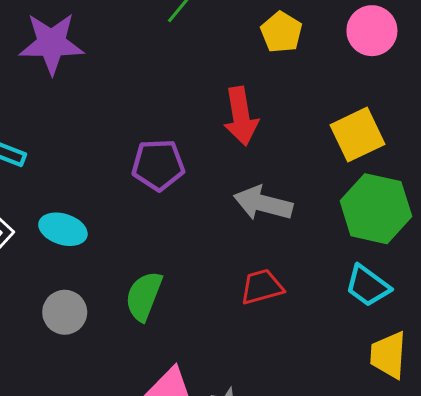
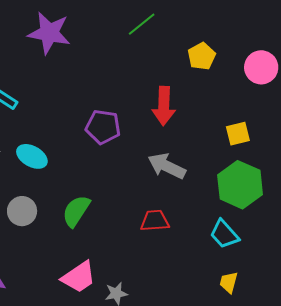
yellow square: (358, 135) -> (238, 134), size x0.7
yellow trapezoid: (388, 355) -> (229, 282), size x0.7

